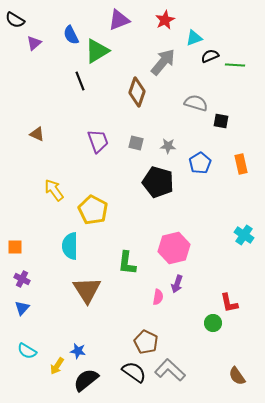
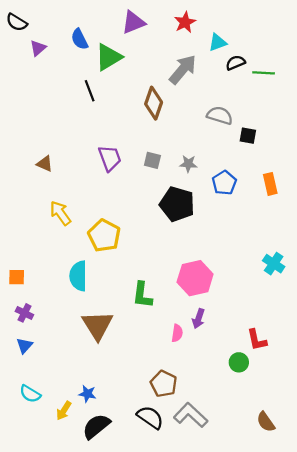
brown triangle: (37, 134) -> (45, 164), moved

